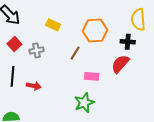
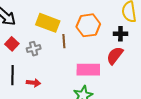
yellow rectangle: (53, 25) -> (48, 23), size x1.6
brown line: (75, 53) -> (64, 41), moved, turned -32
pink rectangle: (92, 76) -> (88, 70), size x1.6

